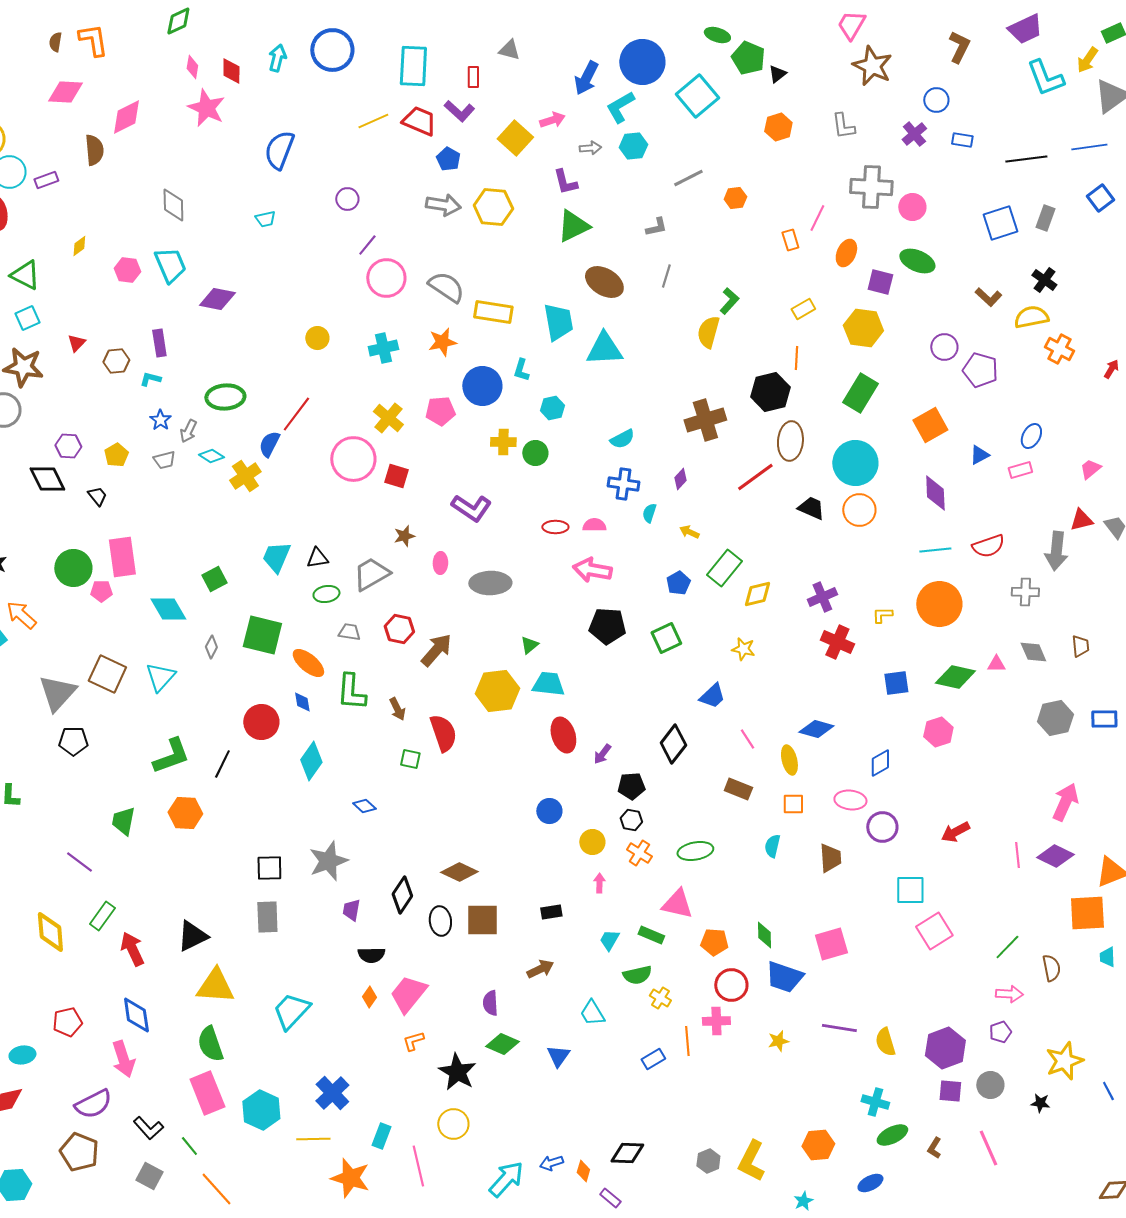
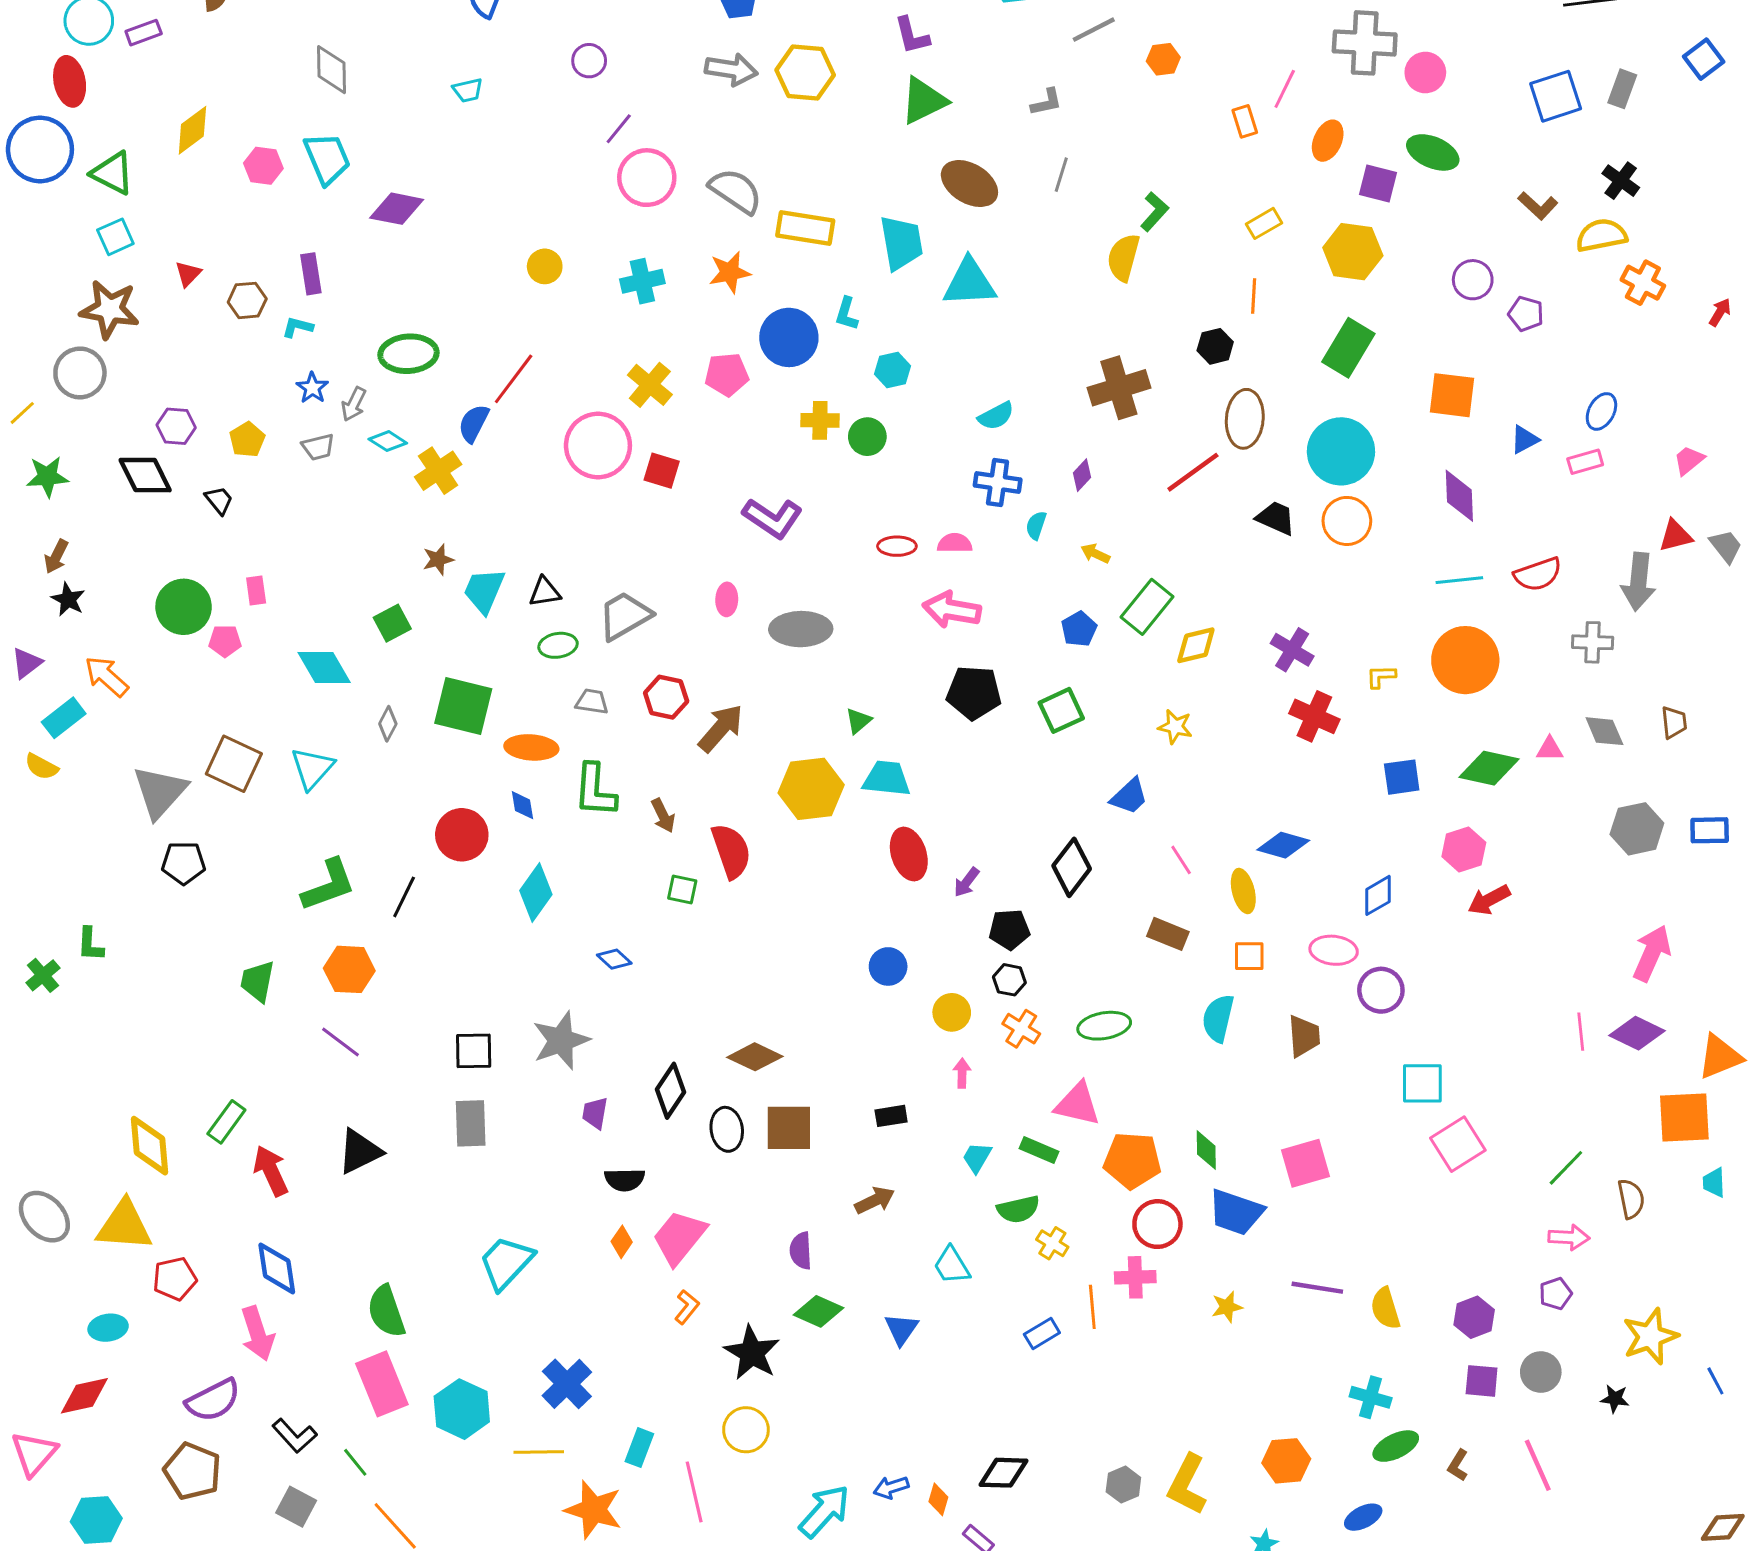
yellow diamond: (79, 246) -> (192, 130), size x1.6
purple pentagon: (980, 370) -> (1526, 314), size x0.7
black hexagon: (770, 392) -> (1215, 346), size x0.6
orange square: (930, 425) -> (1452, 395), turned 36
brown star: (404, 536) -> (438, 559), moved
pink rectangle: (122, 557) -> (256, 591), size x0.5
purple cross: (822, 597) -> (1292, 650), turned -36
orange ellipse: (308, 663) -> (531, 747), turned -36
red arrow: (955, 832) -> (1489, 900), moved
cyan semicircle: (772, 846) -> (1218, 1018), size x1.4
purple line: (79, 862) -> (340, 1042), moved
orange pentagon: (714, 942) -> (1132, 1160), size x1.4
yellow triangle: (215, 986) -> (124, 1226), moved
orange L-shape: (413, 1041) -> (687, 1307), turned 145
purple hexagon: (945, 1048) -> (1474, 1317), size x0.7

